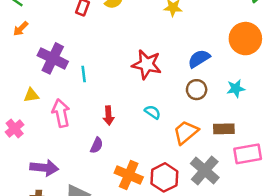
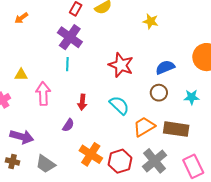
purple cross: (53, 58) -> (70, 37), moved
cyan semicircle: (153, 112) -> (119, 105), size x1.5
brown rectangle: (224, 129) -> (176, 129), size x1.4
pink rectangle: (248, 154) -> (193, 166), moved, turned 65

